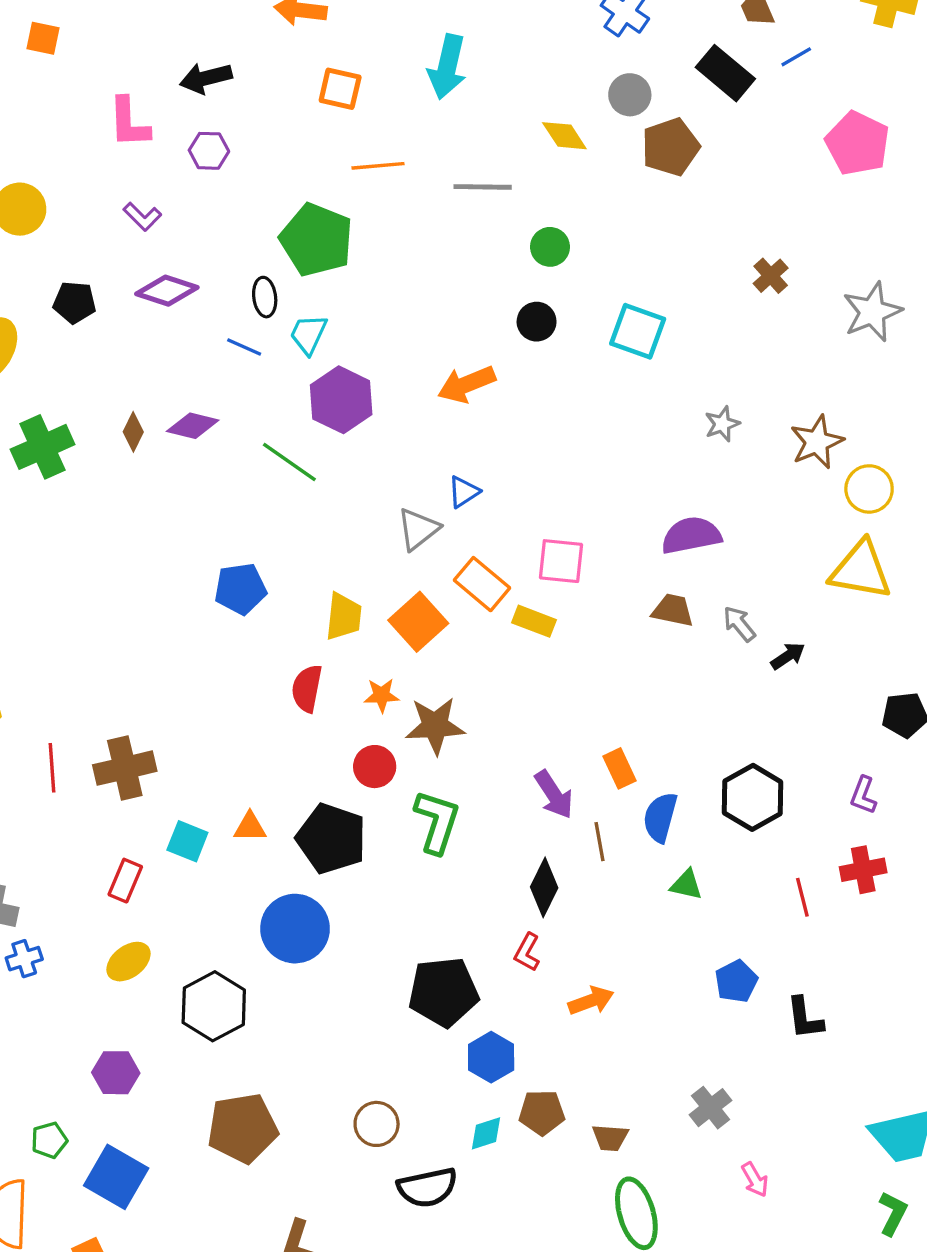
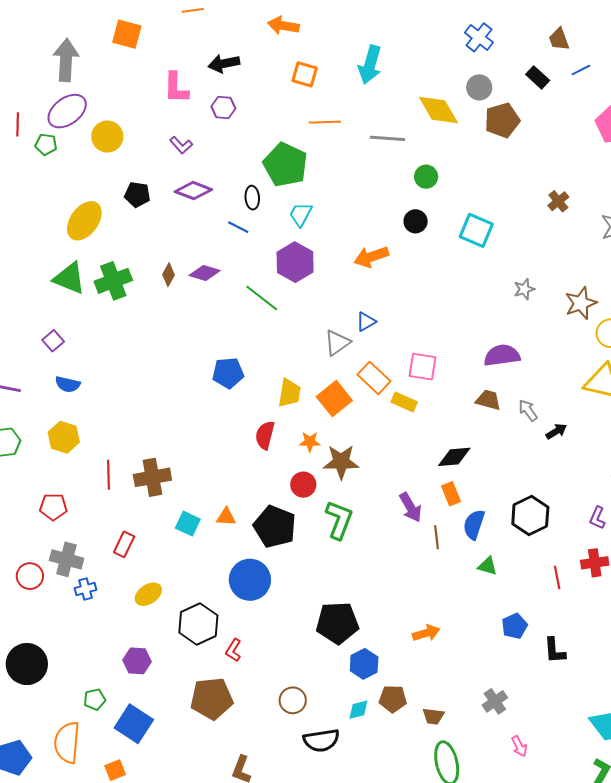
orange square: (43, 38) -> (127, 34), size x1.4
black rectangle: (725, 73) -> (538, 77), size x0.7
yellow diamond: (564, 136) -> (438, 110), size x1.5
cyan trapezoid: (308, 334) -> (301, 214), moved
red rectangle: (125, 881) -> (124, 544), moved
black diamond: (544, 887) -> (454, 457), moved, turned 56
red L-shape: (527, 952) -> (233, 650), moved

